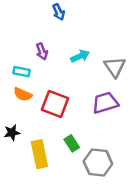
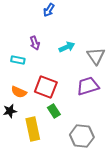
blue arrow: (59, 12) -> (49, 10), turned 56
orange semicircle: (23, 94) -> (19, 92), moved
green rectangle: (72, 143) -> (54, 111), moved

